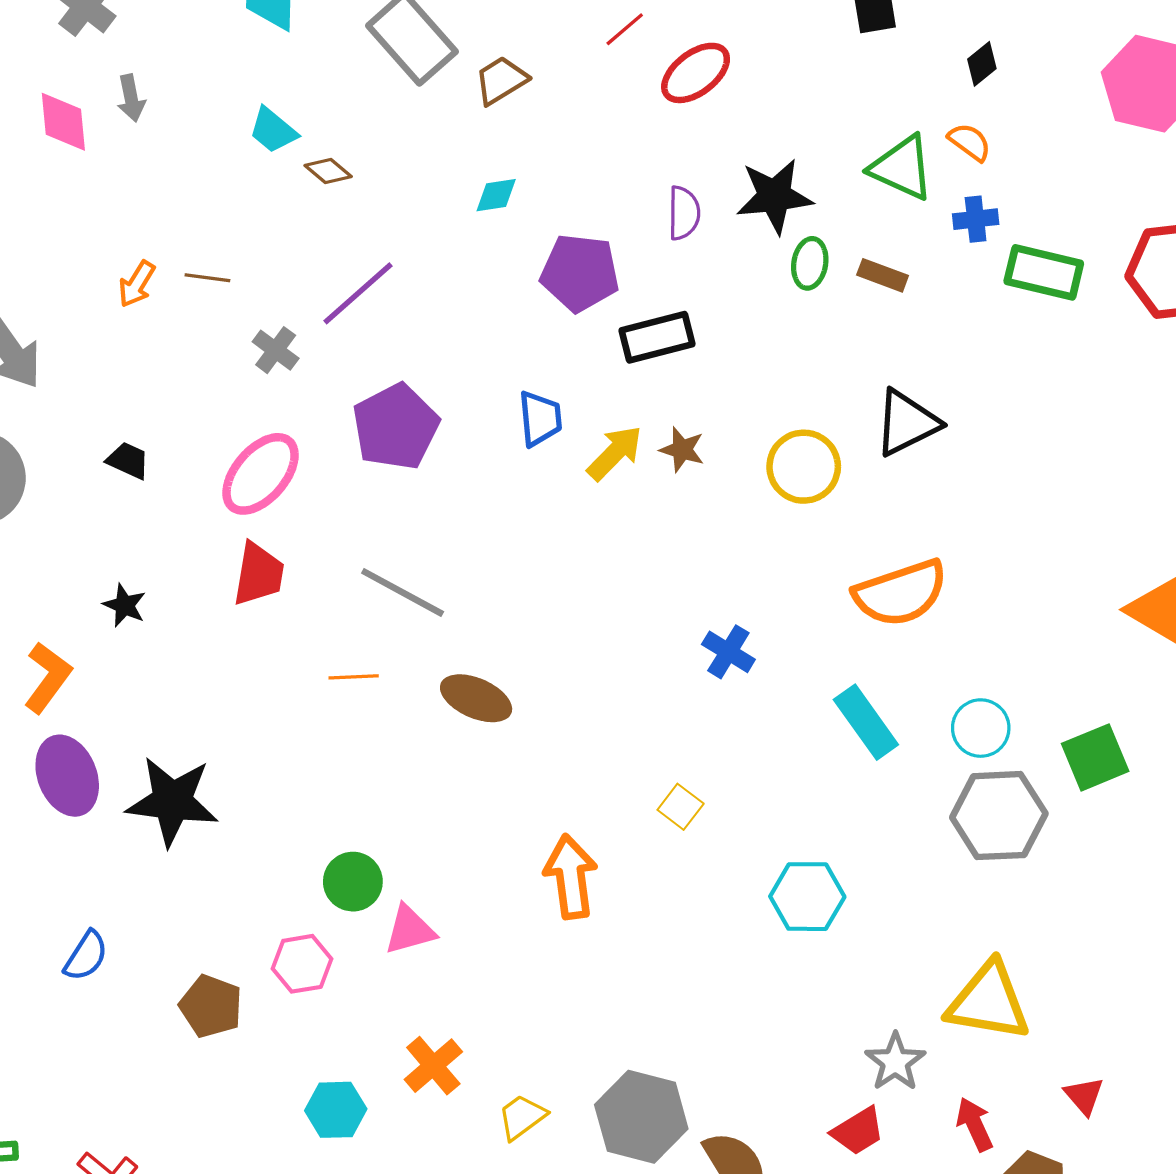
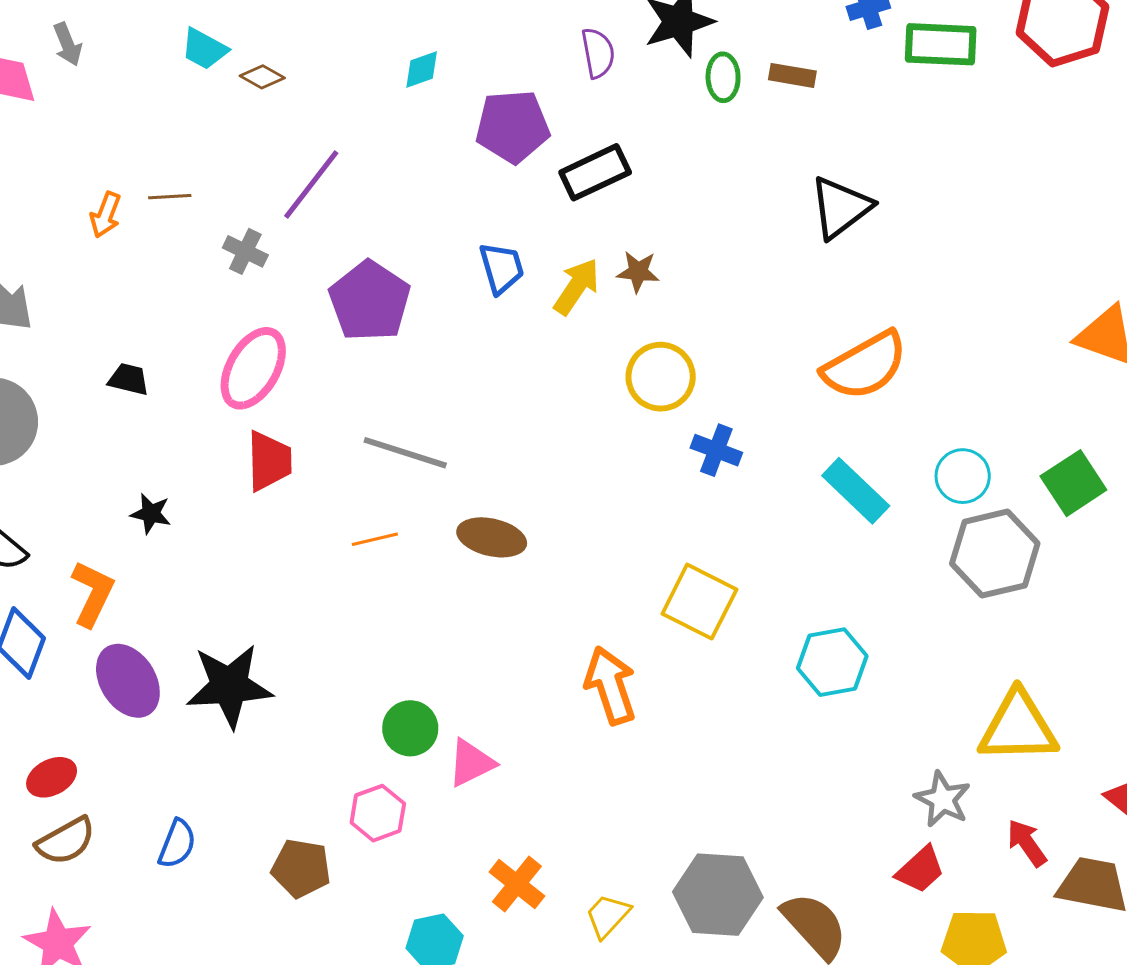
yellow circle: (804, 467) -> (661, 377), moved
yellow square: (681, 807) -> (699, 602), size x1.8

